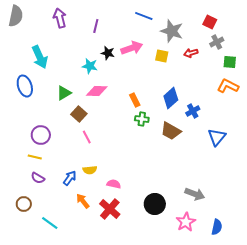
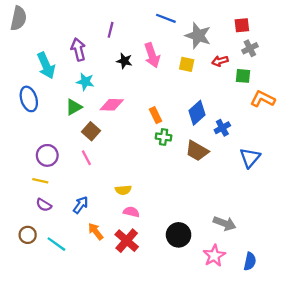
purple arrow: (60, 18) -> (78, 49), moved
red square: (210, 22) -> (242, 25), turned -32
pink arrow: (132, 48) -> (152, 55), turned 90
green square: (230, 62) -> (243, 76), moved
cyan star: (90, 66) -> (85, 82), moved
pink line: (87, 137) -> (86, 158), moved
yellow semicircle: (90, 170) -> (123, 190), moved
cyan line: (50, 223) -> (56, 244), moved

